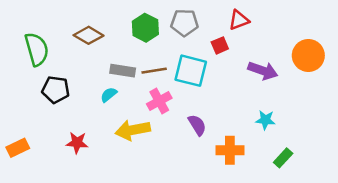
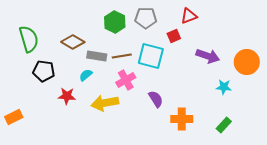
brown diamond: (88, 35) -> (73, 42), moved
orange circle: (308, 55) -> (247, 62), moved
cyan star: (265, 120) -> (224, 87), moved
red star: (77, 143) -> (67, 96), moved

